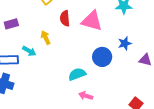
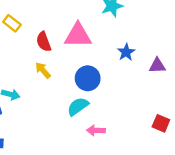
yellow arrow: (46, 38) -> (43, 70), moved
blue circle: (102, 57) -> (88, 78), moved

